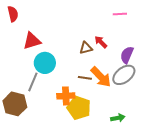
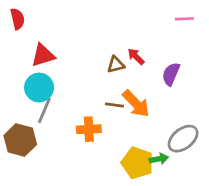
pink line: (120, 14) -> (184, 19), moved
cyan circle: (45, 63) -> (39, 87), moved
gray ellipse: (124, 75) -> (183, 139), moved
yellow pentagon: (79, 108) -> (137, 163), moved

